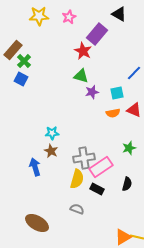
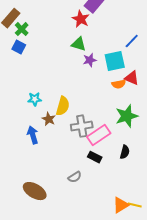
cyan square: (117, 93) -> (115, 61), size x1.5
orange semicircle: (113, 113) -> (119, 84), moved
cyan star: (52, 133) -> (35, 99), moved
green star: (129, 148) -> (127, 116), size x1.6
yellow semicircle: (77, 179) -> (63, 106), moved
gray semicircle: (77, 209) -> (75, 177), turned 128

